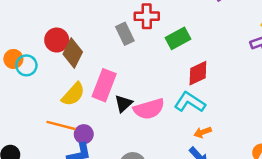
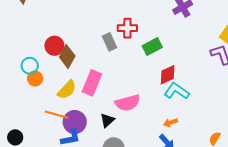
orange circle: (13, 59) -> (35, 78), moved
cyan L-shape: (190, 102) -> (177, 91), moved
black triangle: (123, 104) -> (107, 120), moved
purple circle: (84, 134) -> (75, 122), size x1.5

